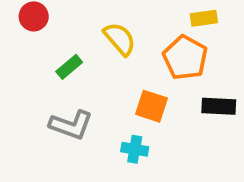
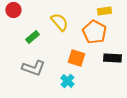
cyan cross: (135, 149) -> (67, 81), turned 32

